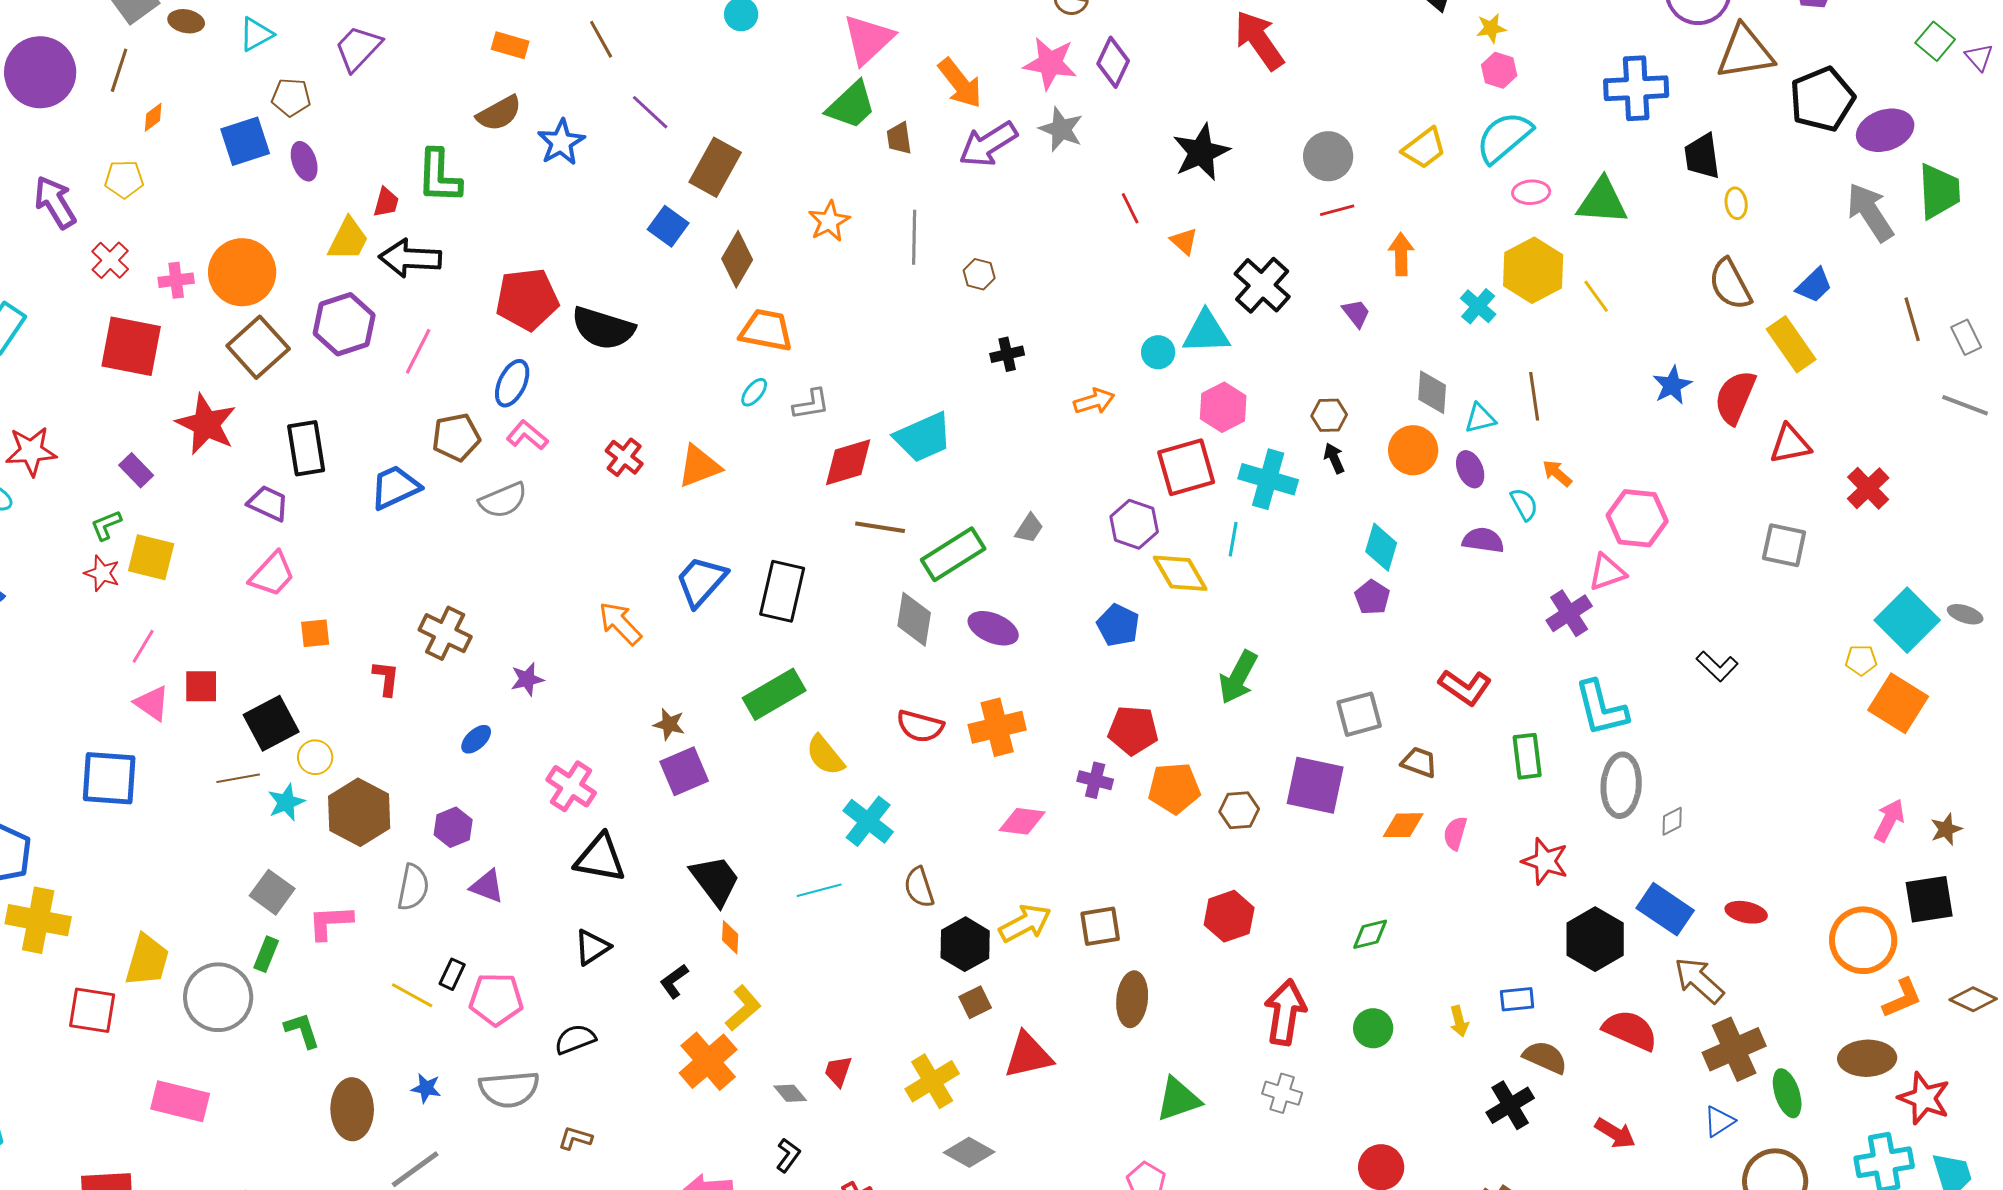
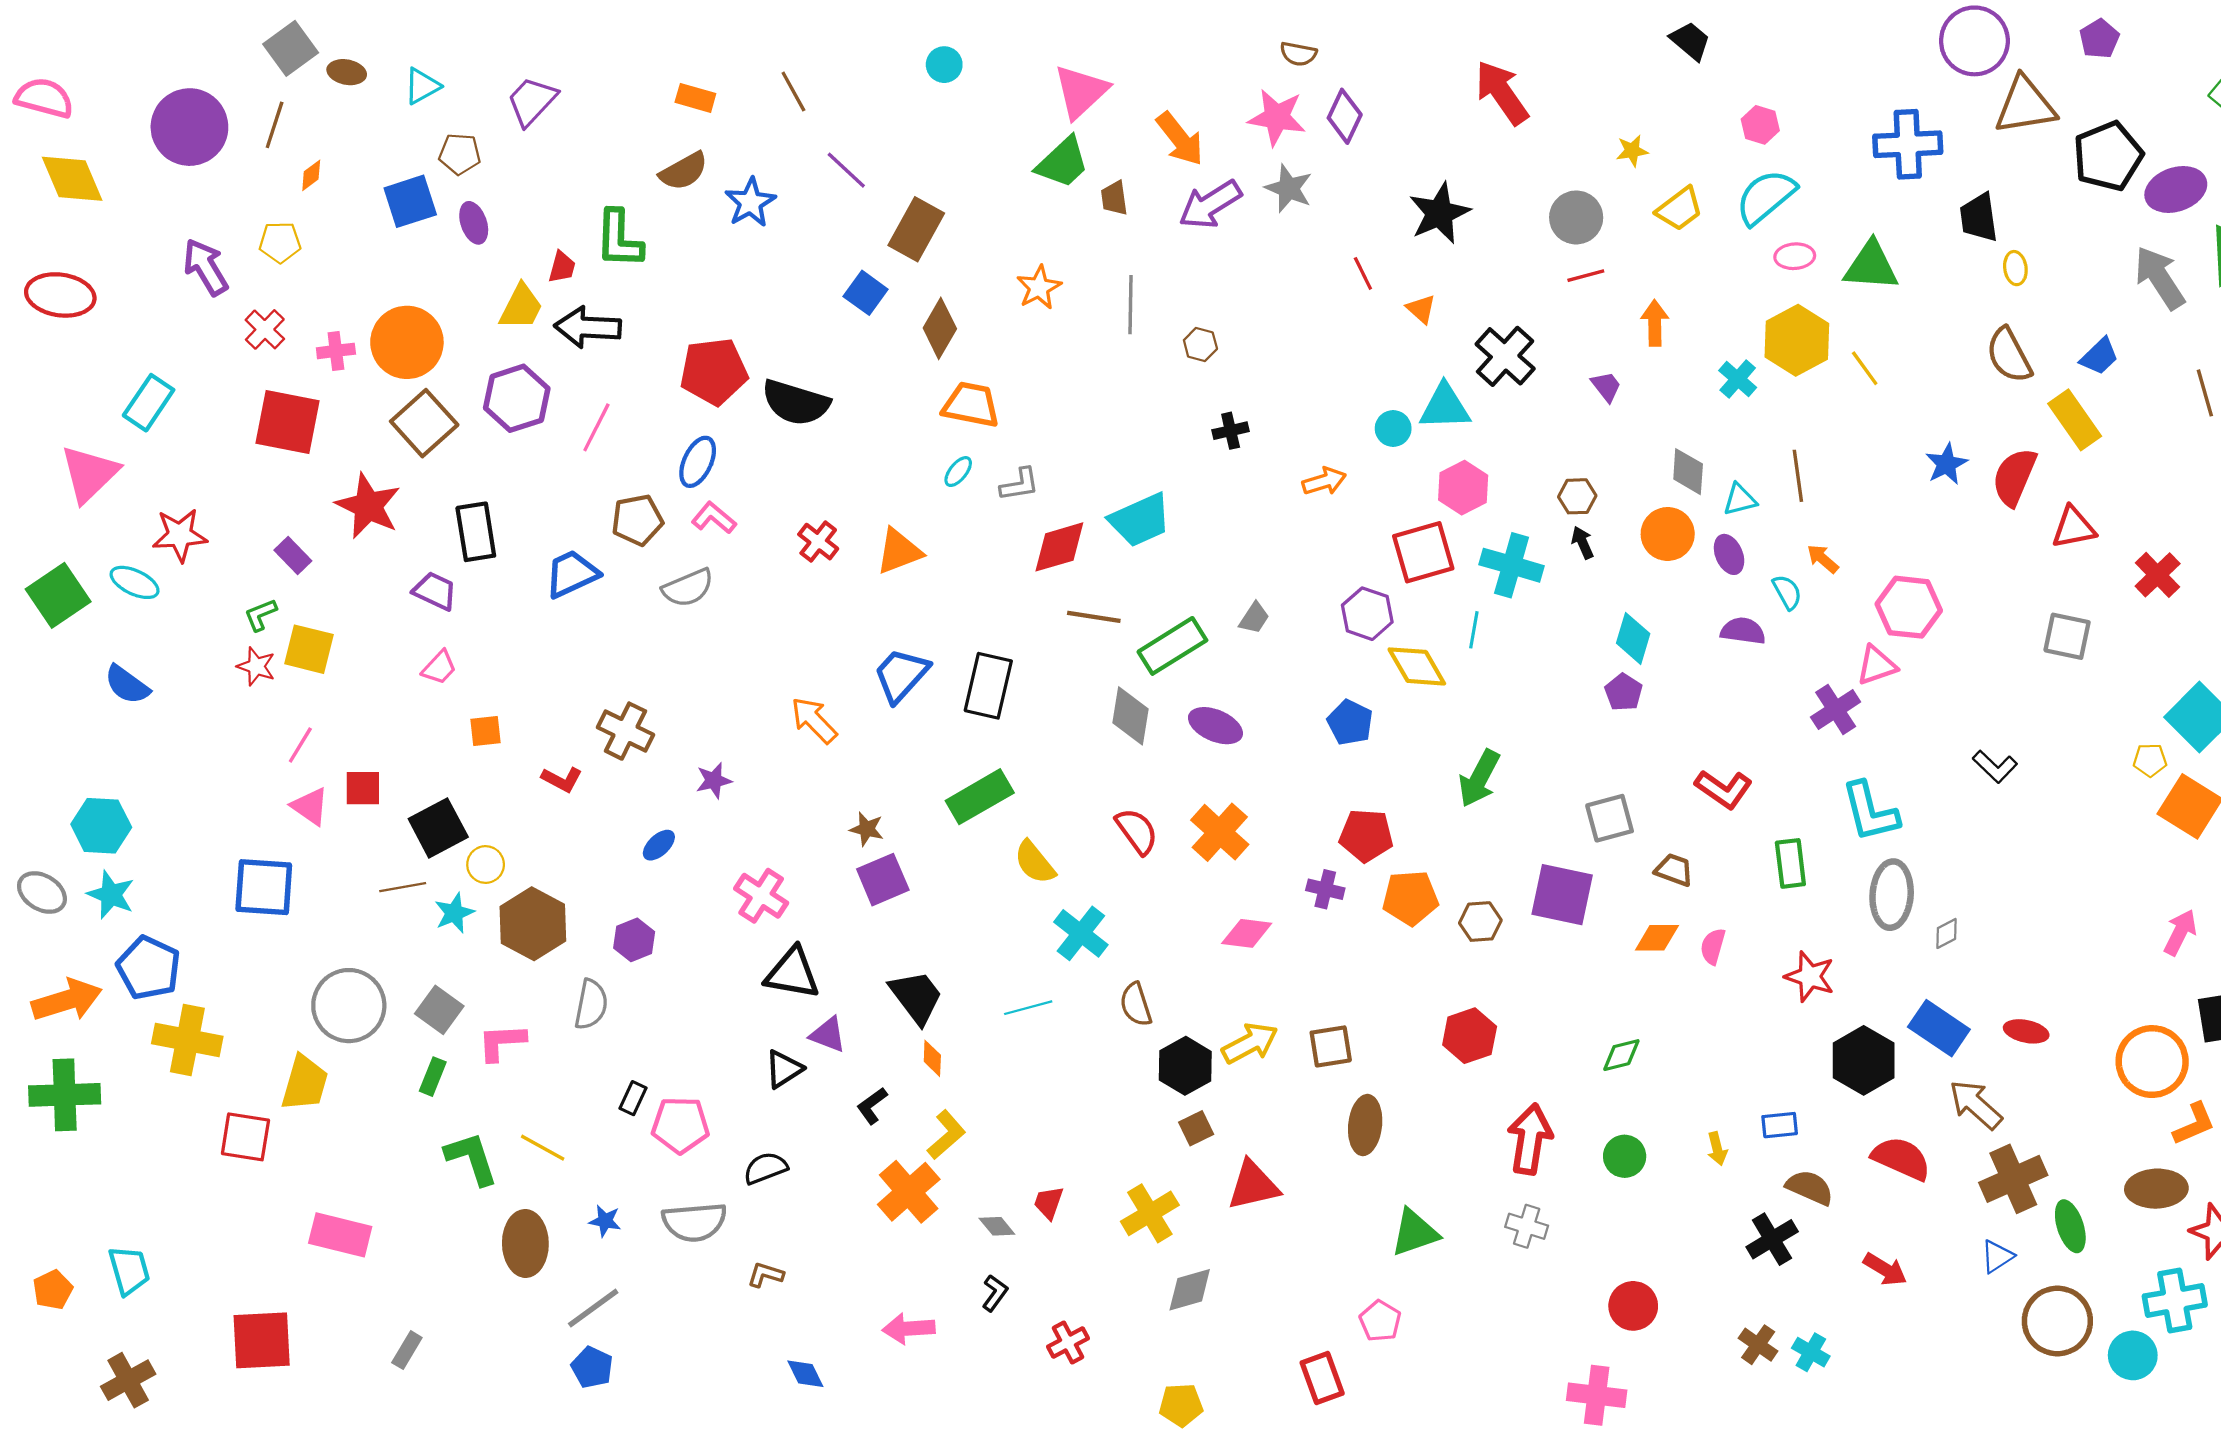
yellow star: (1491, 28) -> (1632, 151), moved
pink trapezoid: (272, 574) -> (439, 667), size x0.7
red L-shape: (386, 678) -> (562, 779), turned 111
red semicircle: (920, 726) -> (1137, 831), turned -141
orange cross: (997, 727) -> (1220, 832), turned -34
purple triangle: (487, 886) -> (828, 1035), moved
yellow line: (412, 995) -> (543, 1148), moved
gray circle: (218, 997) -> (349, 1006), moved
green L-shape: (302, 1030) -> (472, 1158), size x1.4
gray diamond: (969, 1152) -> (1190, 1290), turned -45

